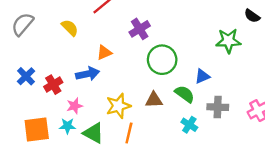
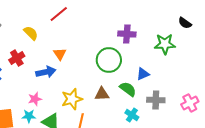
purple cross: (140, 29) -> (127, 34), moved, turned 36
orange triangle: (104, 53) -> (60, 54), turned -40
red cross: (53, 85) -> (17, 58), moved

